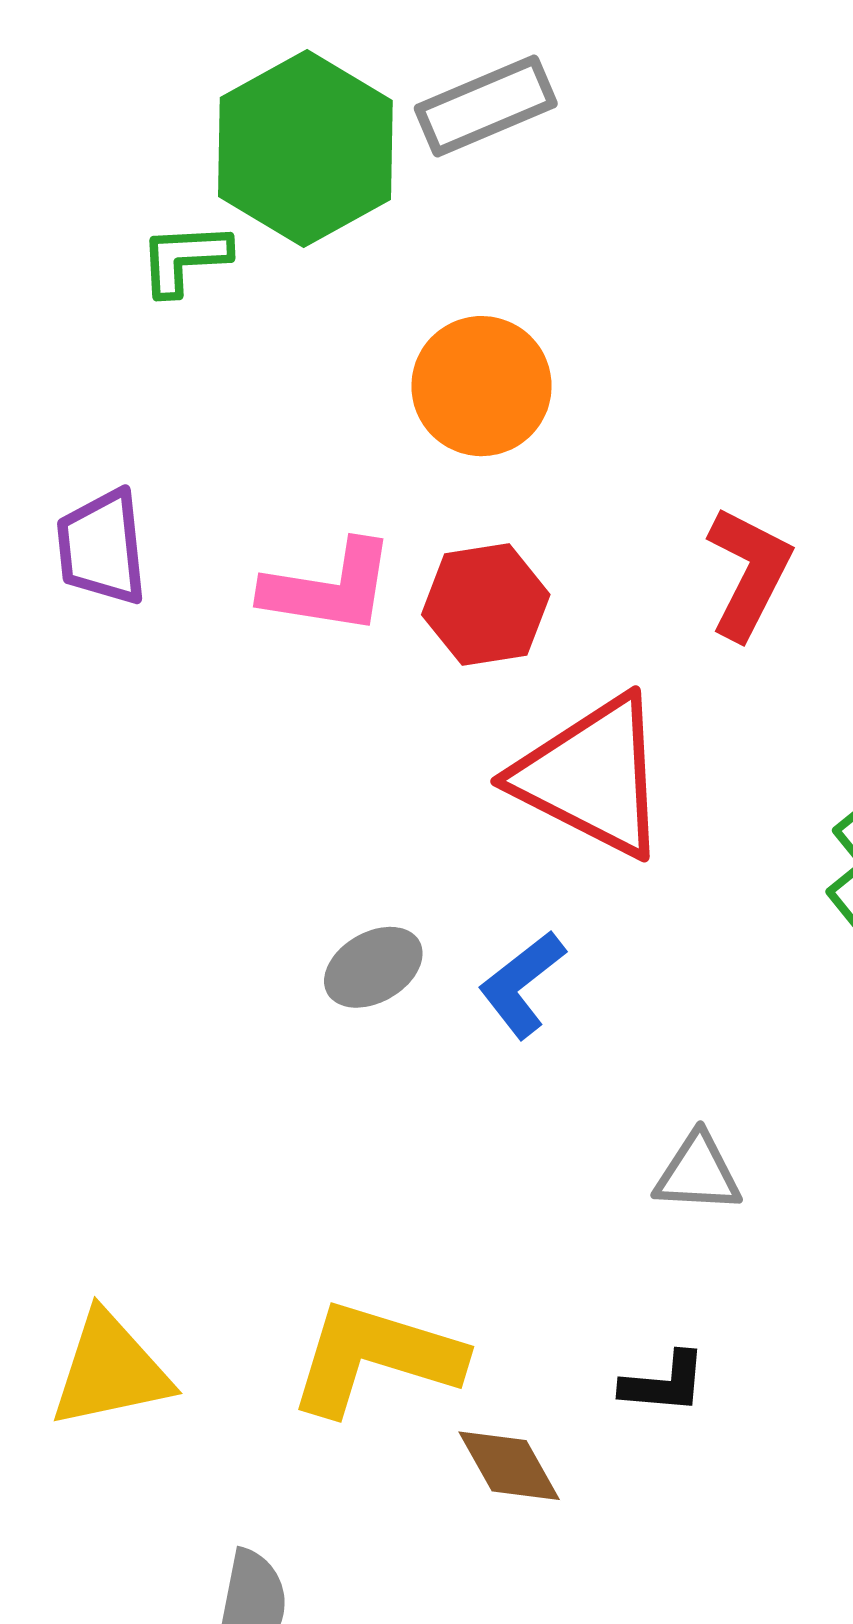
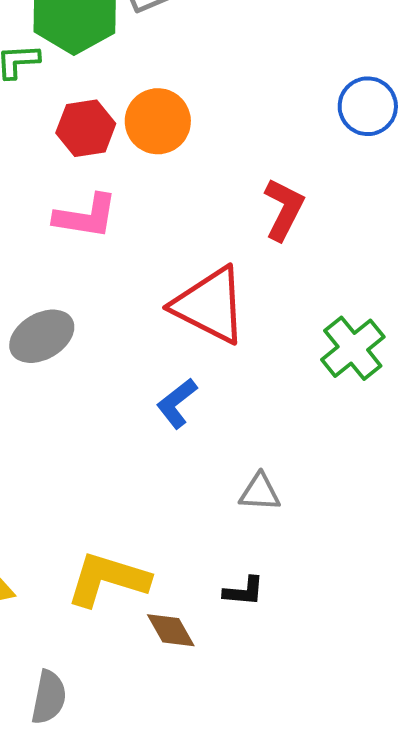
red hexagon: (486, 605) -> (86, 128), moved
gray ellipse: (373, 967) -> (42, 336), moved, size x1.4

